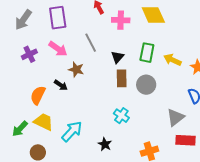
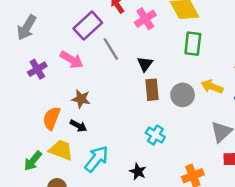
purple rectangle: (58, 18) -> (88, 26), moved, turned 60
pink cross: (121, 20) -> (145, 19), turned -30
green rectangle: (147, 53) -> (193, 44), moved
yellow arrow: (172, 60) -> (212, 87), moved
brown star: (76, 69) -> (81, 99), moved
black arrow: (61, 85) -> (78, 126), moved

